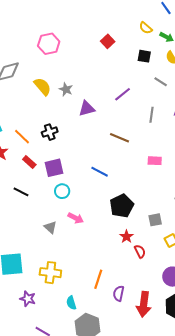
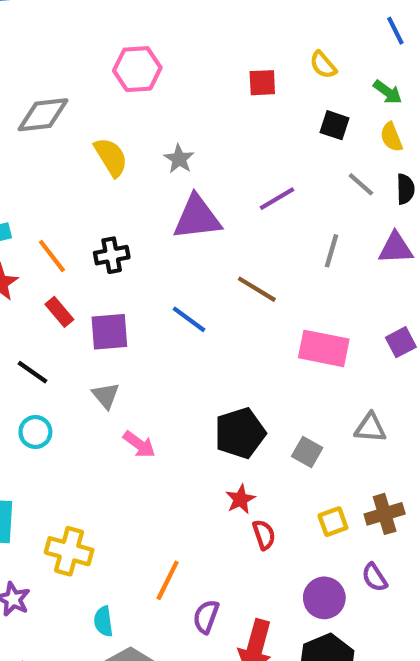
yellow semicircle: (146, 28) -> (323, 65), moved
red square: (108, 41) -> (262, 83), turned 32
gray star: (66, 89) -> (179, 159), moved
purple triangle: (87, 109) -> (197, 217), size x1.4
pink rectangle: (155, 161) -> (324, 348), size x1.6
blue line: (100, 172) -> (189, 319), moved
cyan circle: (62, 191) -> (35, 432), moved
gray square: (155, 220) -> (307, 452), moved, turned 32
gray triangle: (50, 227) -> (106, 396), moved

